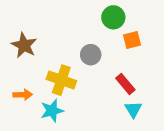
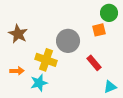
green circle: (113, 17) -> (109, 13), moved
gray circle: (91, 55) -> (68, 41), size x1.5
cyan triangle: (133, 109) -> (110, 87), moved, turned 40

